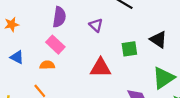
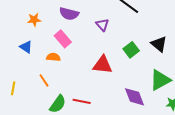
purple semicircle: (59, 17) -> (69, 14), turned 90
orange star: (12, 24) -> (34, 20), moved
green square: (129, 49) -> (131, 50), turned -35

